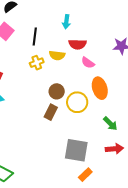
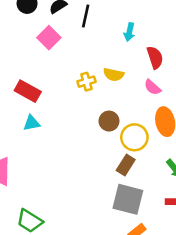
black line: (35, 36) -> (86, 16), moved
red semicircle: (78, 44) -> (155, 58), moved, turned -114
brown rectangle: (51, 112) -> (126, 165), moved

